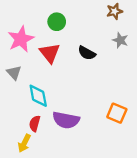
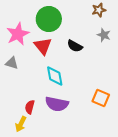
green circle: (57, 22) -> (49, 19), size x1.6
gray triangle: (14, 73) -> (12, 63), turned -32
cyan diamond: (38, 96) -> (55, 76), moved

